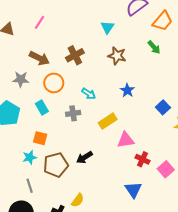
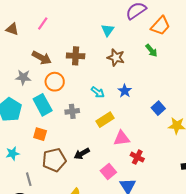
brown cross: (75, 55) -> (76, 56), turned 30
cyan arrow: (89, 94) -> (98, 92), moved
cyan rectangle: (42, 107) -> (43, 105), size x1.5
cyan star: (30, 157) -> (13, 153), moved
pink square: (166, 169) -> (108, 172), moved

